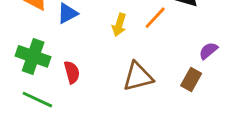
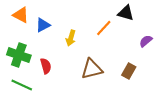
yellow arrow: (119, 25) -> (71, 38), moved
purple semicircle: (208, 51) -> (146, 41), moved

